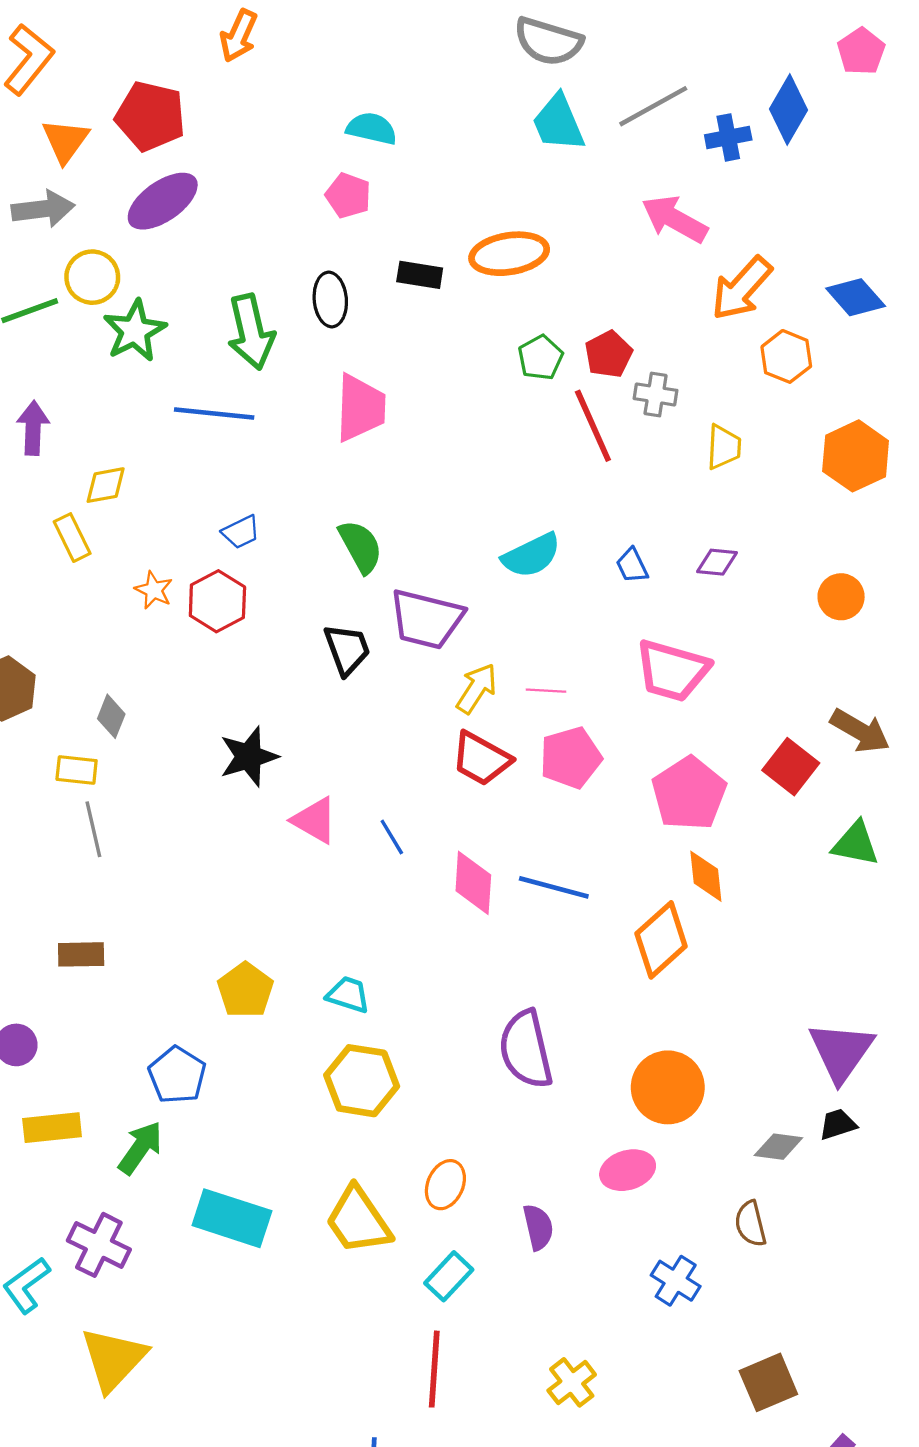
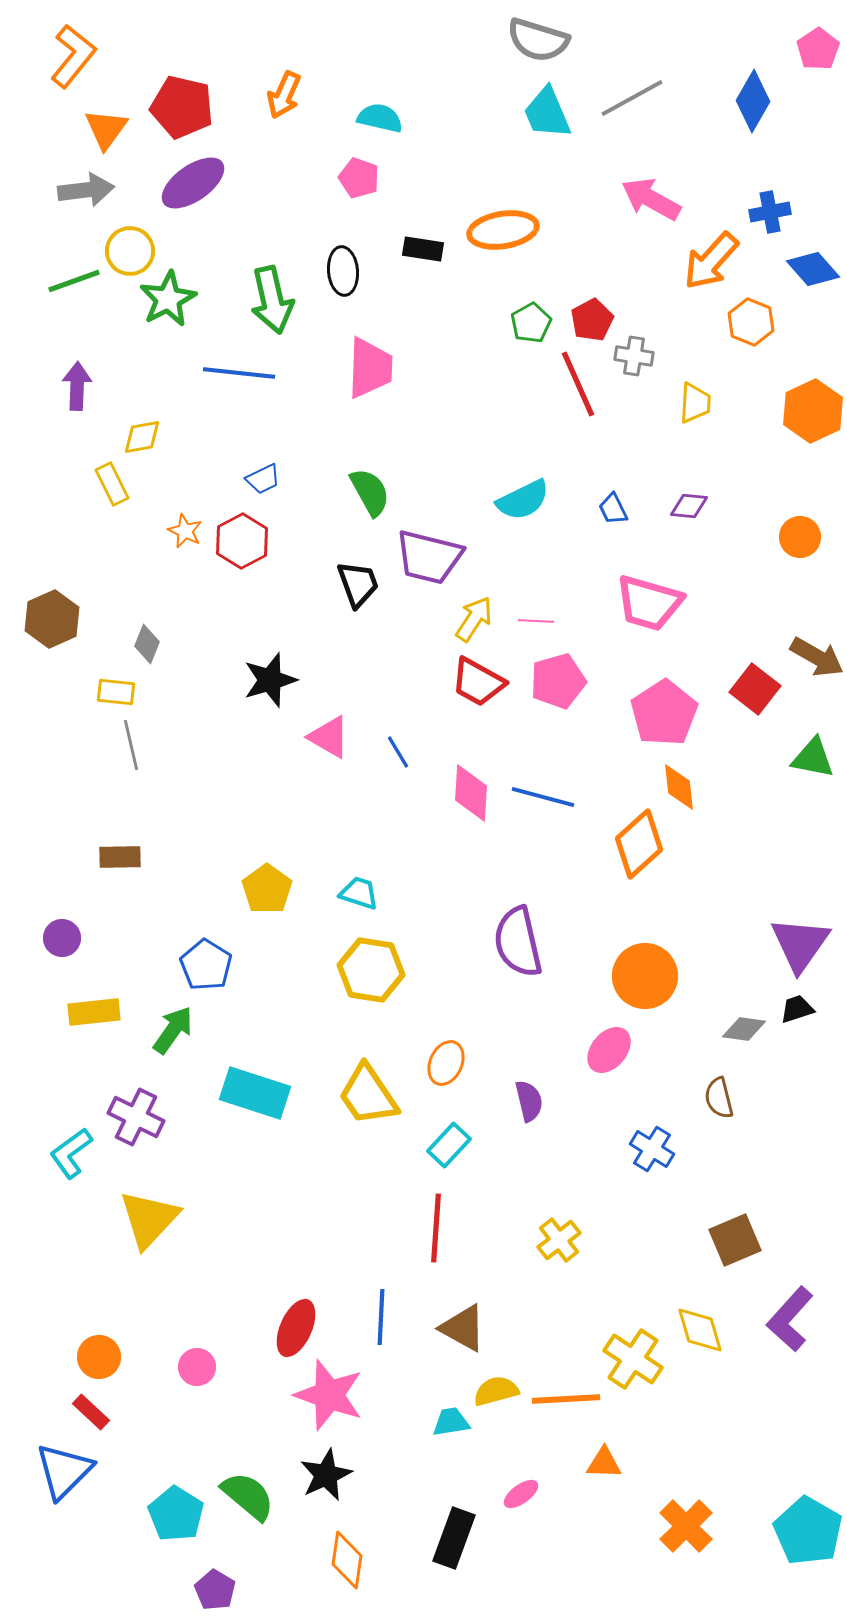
orange arrow: (239, 36) -> (284, 95), moved
blue cross: (728, 137) -> (770, 212), moved
pink ellipse: (628, 1170) -> (609, 1050), turned -33

